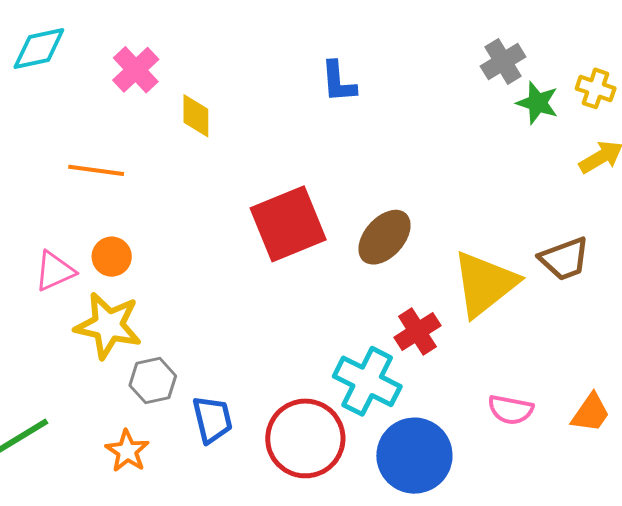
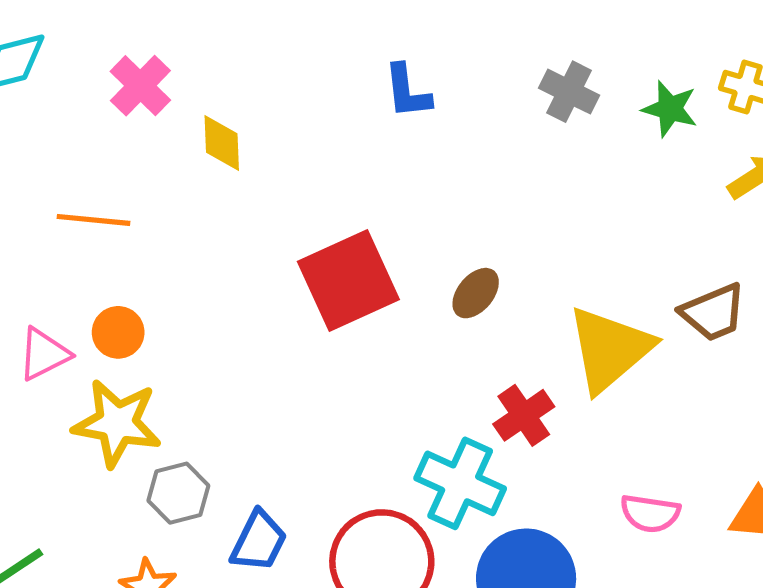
gray cross: (503, 61) -> (569, 92), moved, turned -30
brown ellipse: (384, 237) -> (476, 293), size x0.7
blue trapezoid: (212, 419) -> (259, 541), turned 42

